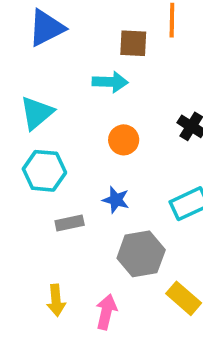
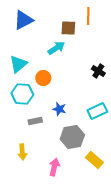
cyan arrow: (110, 82) -> (56, 48), turned -36
orange circle: (124, 140) -> (43, 78), moved
yellow arrow: (56, 300) -> (22, 152), moved

